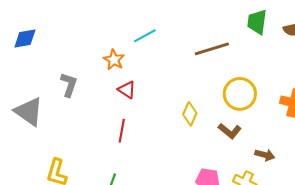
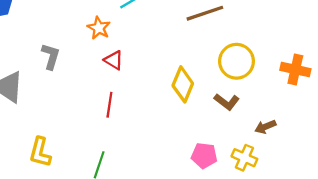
yellow diamond: (190, 114) -> (183, 84), size x1.4
brown arrow: (265, 155) -> (265, 127), turned 144

